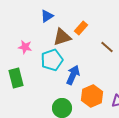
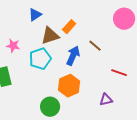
blue arrow: (73, 75) -> (73, 56), moved
orange hexagon: (92, 96) -> (69, 86), moved

